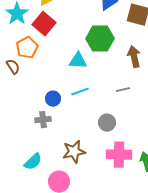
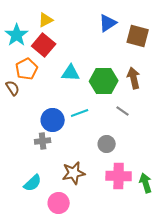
green hexagon: (100, 39) -> (104, 81), moved
cyan triangle: (78, 61) -> (71, 73), moved
gray line: (123, 90) -> (123, 111), turned 48
blue circle: (53, 99) -> (53, 120), size x1.5

